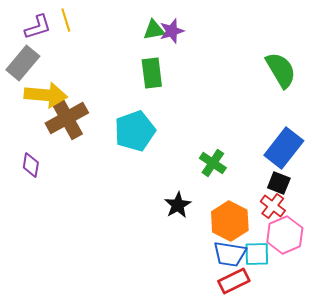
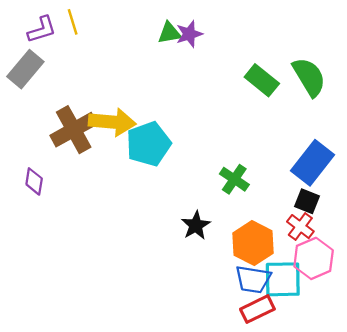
green rectangle: (152, 73) -> (262, 80), moved, turned -44
yellow arrow: (46, 95) -> (112, 122), moved
cyan square: (257, 254) -> (283, 279), size x1.4

